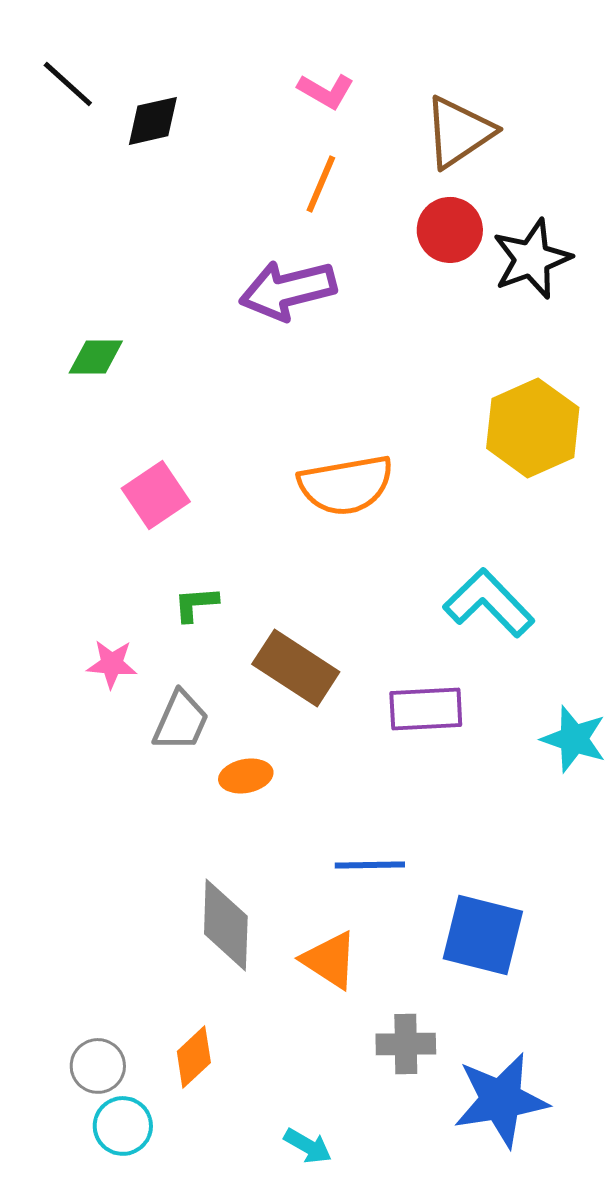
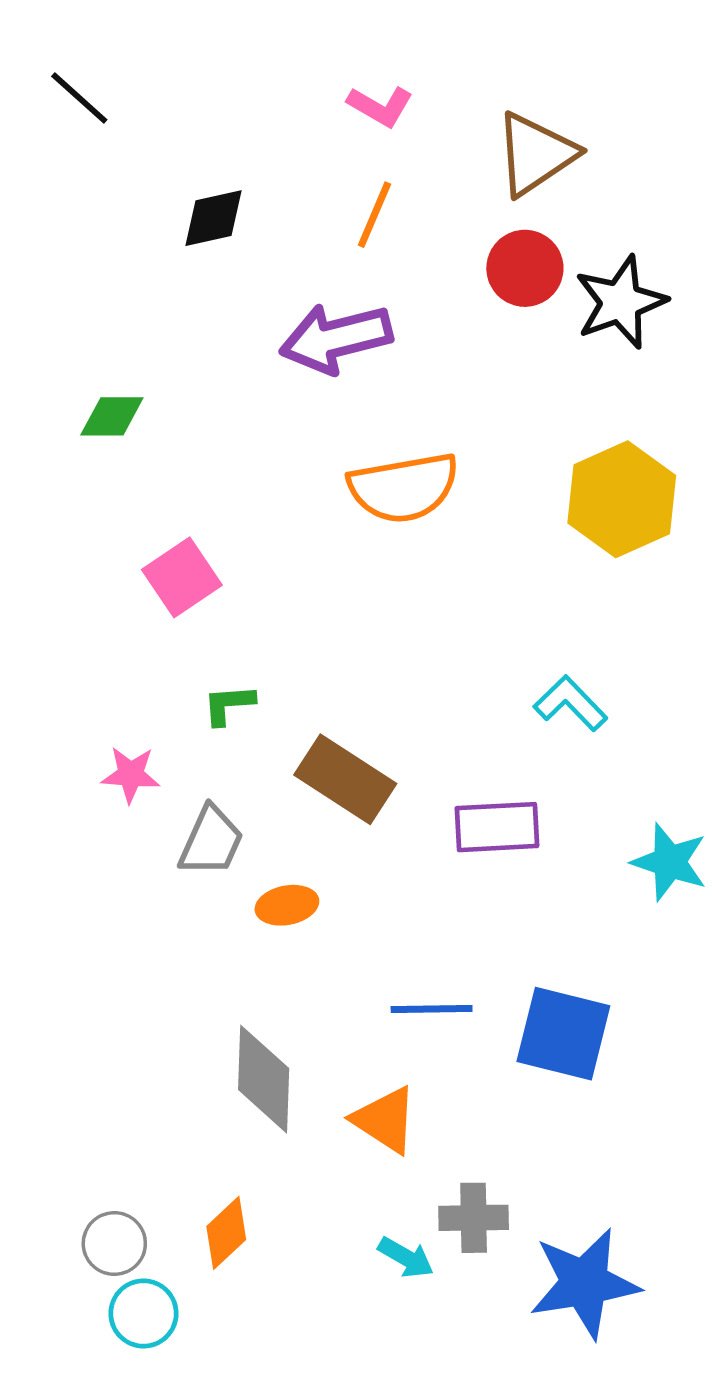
black diamond: (153, 121) -> (213, 218), moved
orange semicircle: (346, 485) -> (404, 488), moved
cyan L-shape: (489, 603) -> (570, 703), size x0.7
blue square: (483, 935) -> (563, 1034), moved
cyan arrow: (308, 1146) -> (406, 1257), moved

